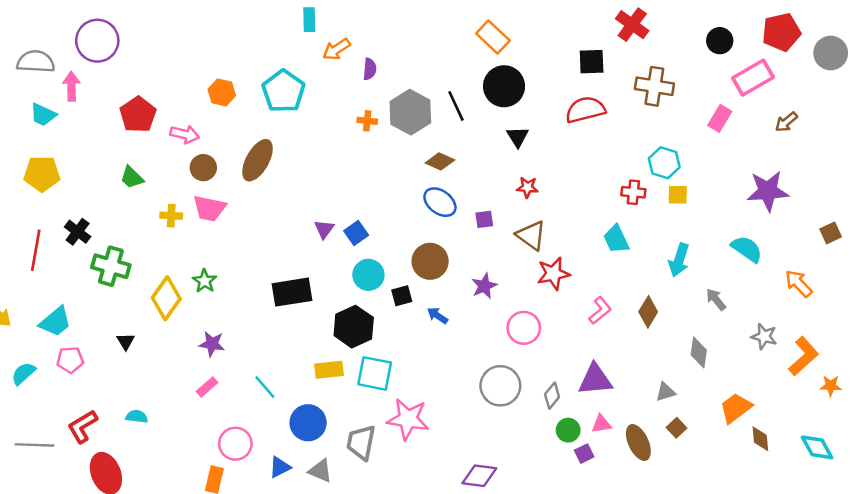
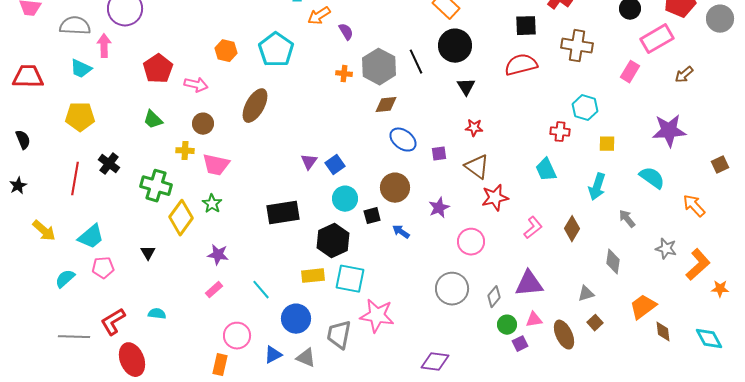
purple semicircle: (370, 69) -> (346, 32), turned -36
brown diamond: (440, 161) -> (386, 105), moved, turned -30
brown circle: (203, 168) -> (203, 124), moved
yellow square: (678, 195) -> (607, 144), moved
pink trapezoid: (209, 208) -> (216, 165), moved
green cross: (111, 266) -> (156, 186), moved

